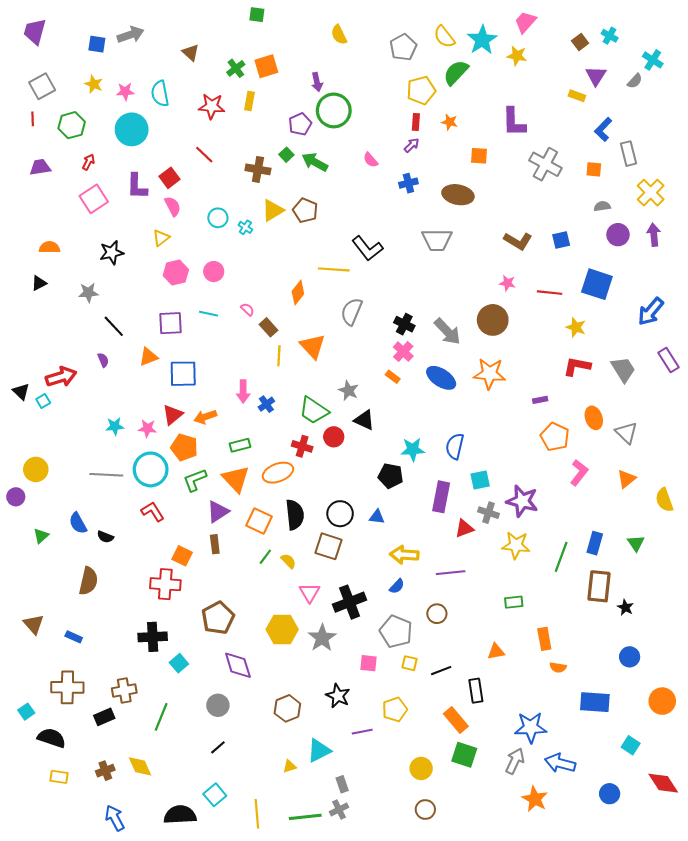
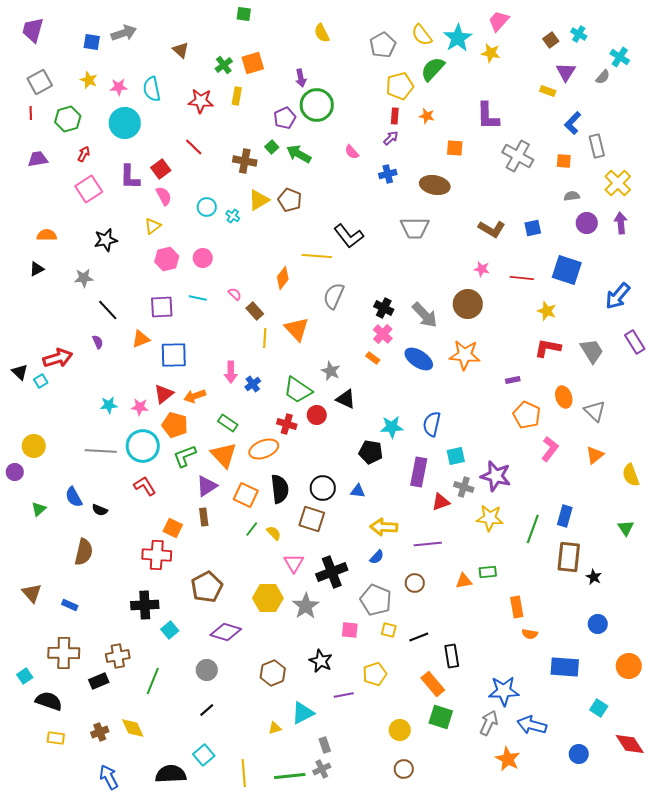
green rectangle: (240, 445) -> (228, 423), turned 48
green triangle: (636, 543) -> (626, 528), moved
orange triangle: (496, 652) -> (464, 581), moved
purple diamond: (238, 665) -> (226, 632), turned -56

